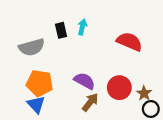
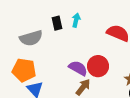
orange pentagon: (40, 83) -> (24, 70), moved
red circle: (119, 88) -> (98, 66), moved

